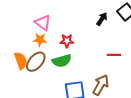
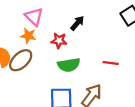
black arrow: (102, 19) -> (77, 23), moved
green semicircle: (62, 61) -> (69, 65), moved

